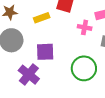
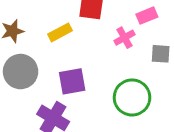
pink cross: (85, 27) -> (124, 38), turned -32

